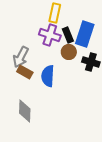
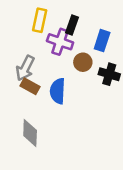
yellow rectangle: (55, 13) -> (40, 20), moved
blue rectangle: (85, 34) -> (102, 41), size x0.7
black rectangle: (68, 35) -> (72, 25), moved, turned 42

